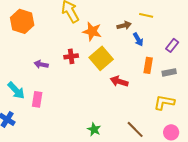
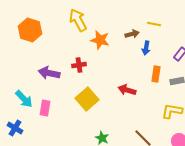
blue arrow: (138, 39) -> (146, 48), turned 40
yellow square: (101, 58) -> (87, 99), moved
purple arrow: (41, 64) -> (49, 73), size x1.5

